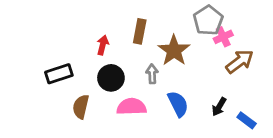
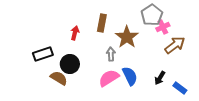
black circle: (111, 78) -> (70, 64), moved
brown semicircle: (81, 107) -> (59, 78), turned 108
pink semicircle: (131, 107) -> (109, 78), moved, turned -30

